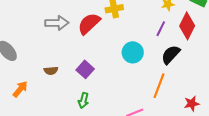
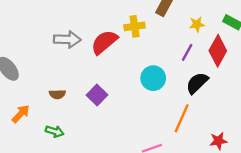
green arrow: (84, 100) -> (55, 131), moved, turned -91

